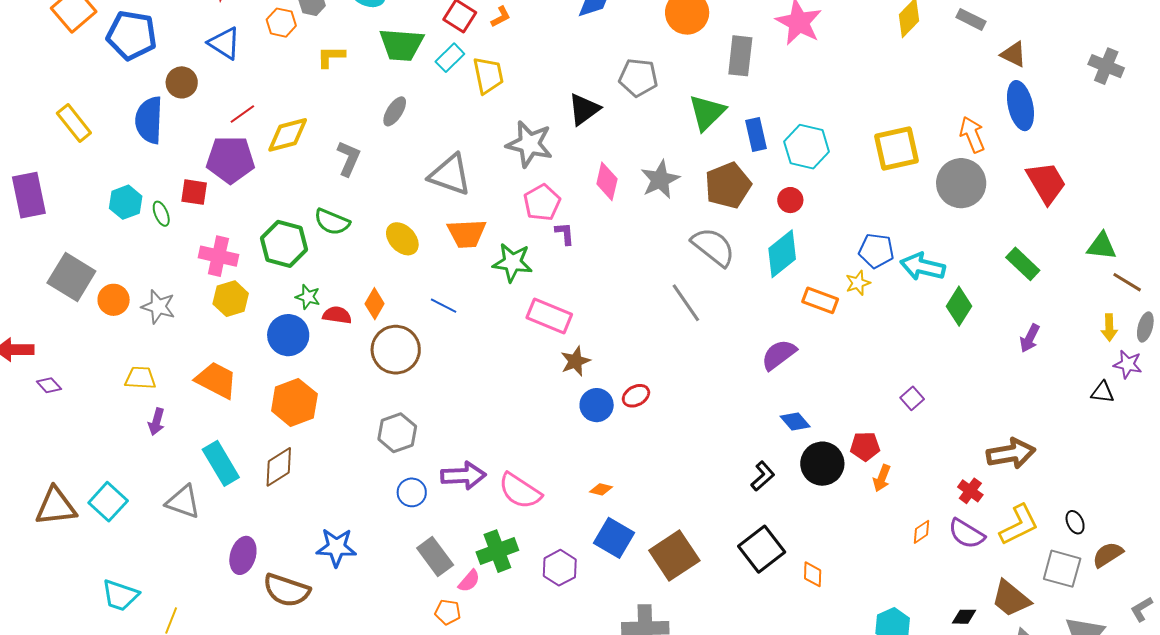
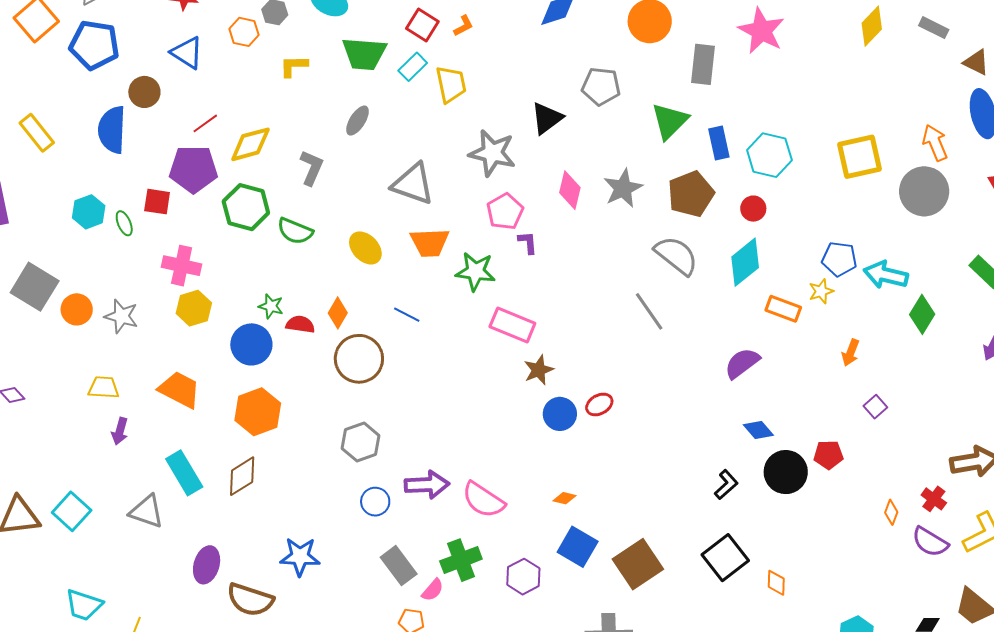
green hexagon: (284, 244) -> (246, 207), moved
orange arrow: (882, 478) -> (851, 353), moved
orange diamond: (922, 532) -> (891, 512), moved, turned -35

